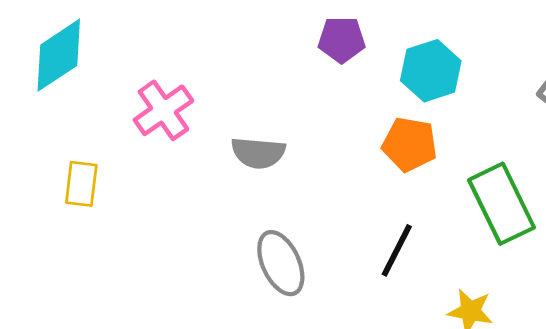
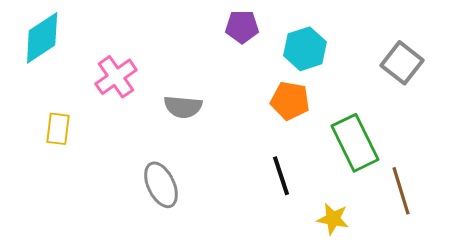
black line: (397, 250) -> (281, 176), turned -45
gray ellipse: (281, 263) -> (161, 185), moved

